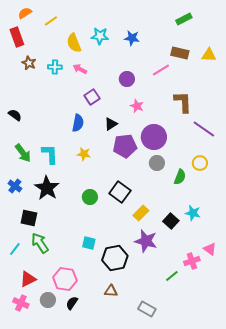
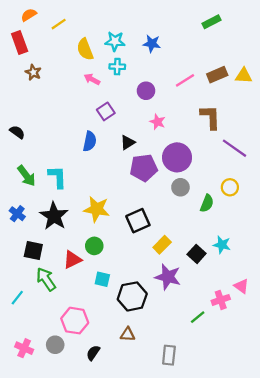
brown rectangle: (180, 53) -> (217, 75), moved, turned -36
yellow triangle: (209, 55) -> (244, 76), moved
cyan cross: (55, 67) -> (117, 67), moved
yellow star: (84, 154) -> (97, 209), moved, size x1.6
black square: (120, 192) -> (138, 221), turned 30
green circle: (90, 197) -> (94, 246), moved
cyan line: (15, 249) -> (17, 298), moved
red triangle: (28, 279) -> (72, 260), moved
black semicircle: (72, 303) -> (93, 353), moved
gray rectangle: (147, 309) -> (169, 355), turned 66

